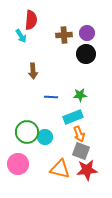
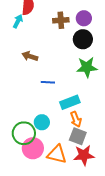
cyan arrow: (21, 36) -> (18, 21), turned -120
brown arrow: (33, 71) -> (30, 56), turned 112
green star: (80, 95) -> (87, 67), moved, size x1.5
green circle: (27, 132) -> (24, 133), moved
pink circle: (18, 164) -> (33, 148), moved

